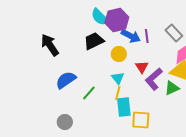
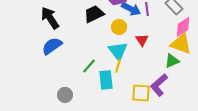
cyan triangle: (118, 78) -> (118, 51), size x1.5
purple L-shape: (154, 79) -> (159, 85), moved
blue semicircle: (66, 80) -> (52, 46), moved
cyan rectangle: (124, 107) -> (106, 80), moved

